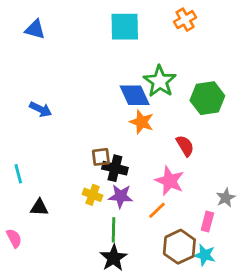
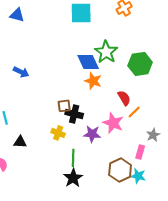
purple star: (121, 196) -> (92, 134), moved
orange line: (157, 210) -> (134, 112), moved

